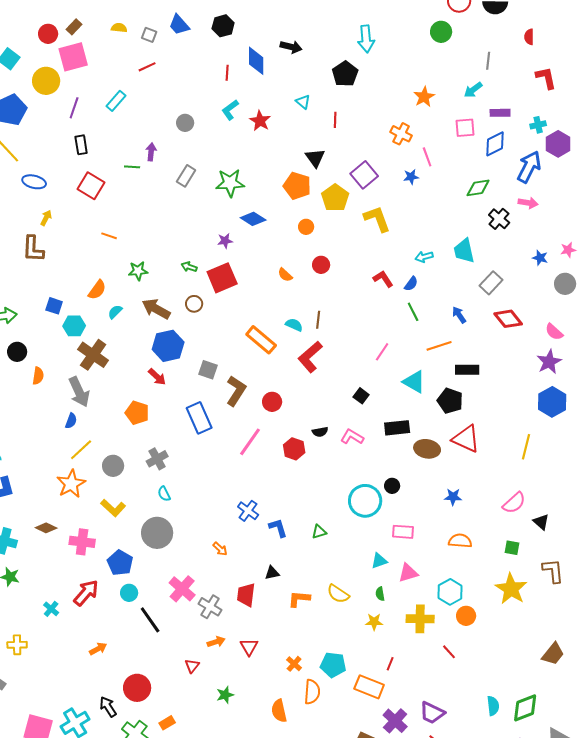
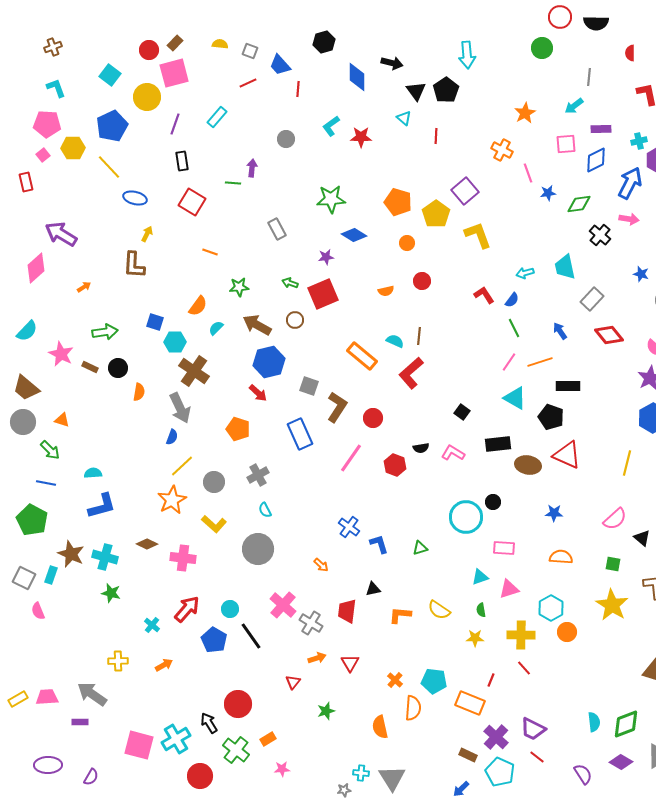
blue trapezoid: (179, 25) -> (280, 65), moved
red line: (227, 73) -> (298, 89), moved
red star: (260, 121) -> (361, 137), turned -30
black triangle: (315, 158) -> (416, 91), moved
gray rectangle: (186, 176) -> (277, 229), moved, turned -60
blue star: (411, 177) -> (548, 193), moved
orange semicircle: (285, 275) -> (386, 291), turned -56
pink line: (382, 352) -> (509, 362), moved
blue pentagon: (120, 563) -> (214, 640), moved
orange arrow: (98, 649) -> (164, 665), moved
red line: (449, 652) -> (524, 668), moved

